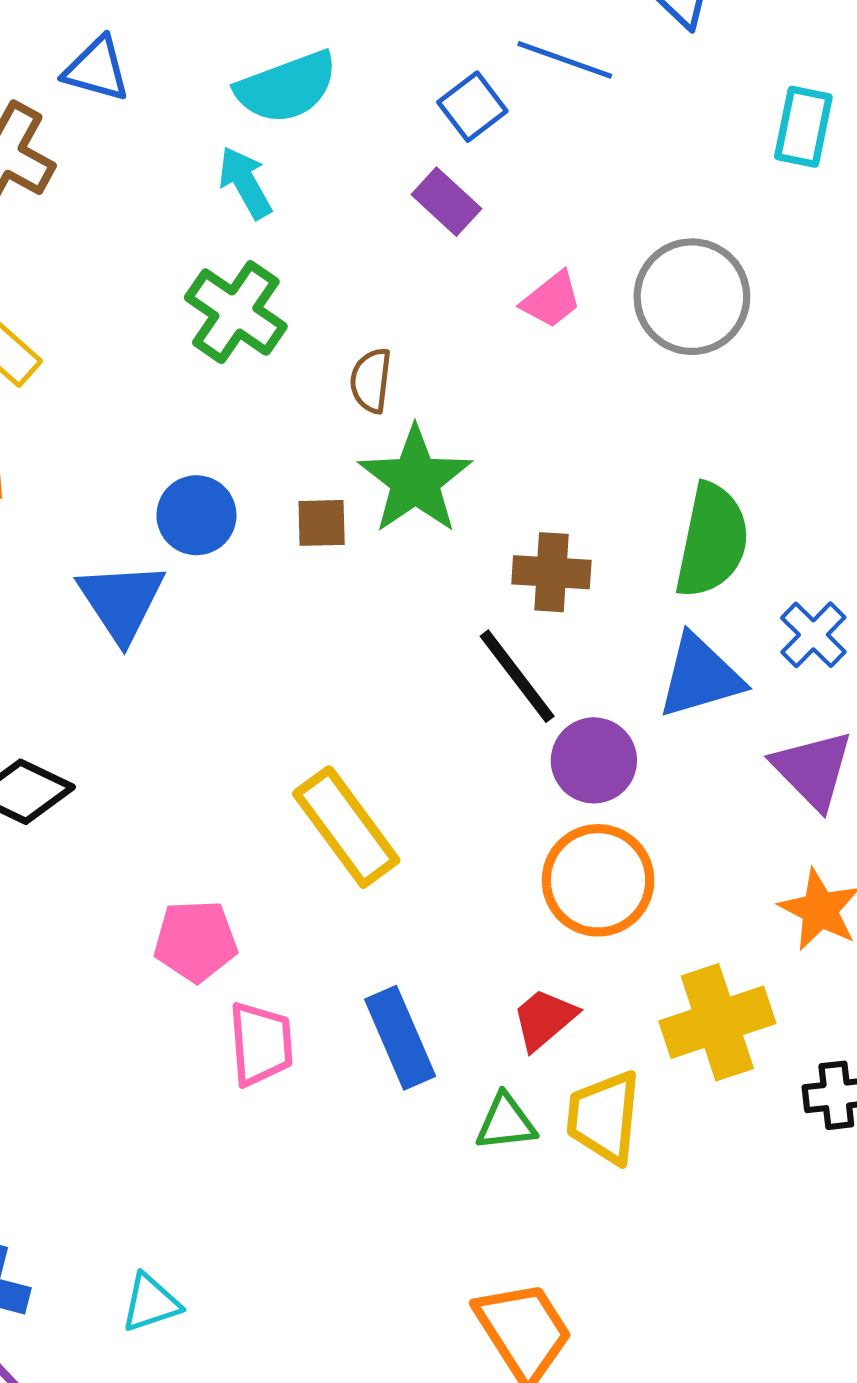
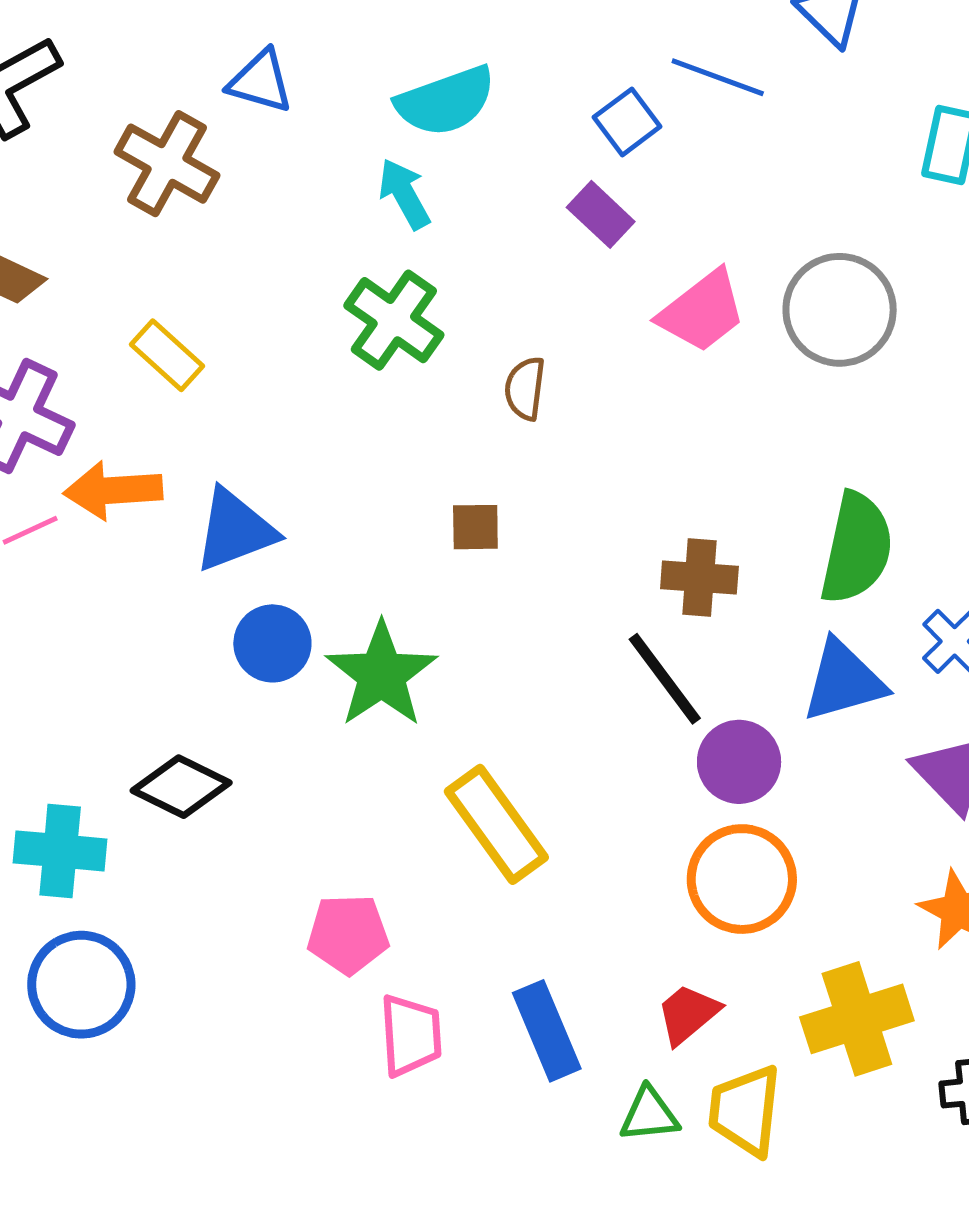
pink trapezoid: (551, 300) -> (702, 311), size x1.5
green star: (415, 480) -> (381, 674), moved
blue circle: (196, 515) -> (272, 643), moved
blue triangle: (121, 602) -> (235, 530), moved, turned 42

